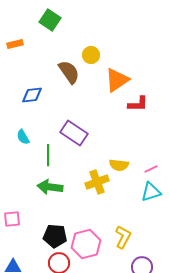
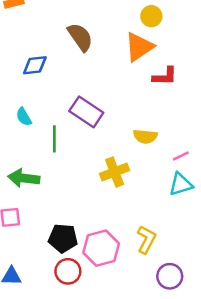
yellow circle: (91, 55) -> (151, 16), moved
yellow semicircle: (119, 165) -> (145, 136), moved
green arrow: (50, 187) -> (24, 178), moved

